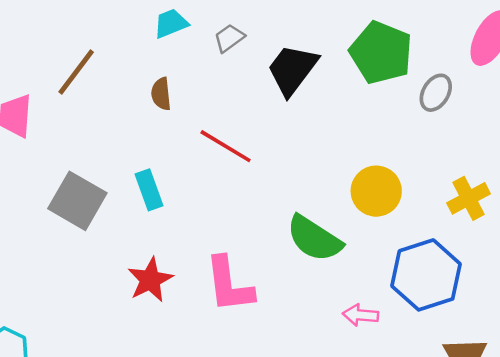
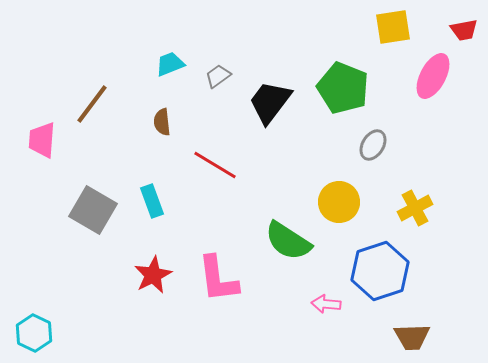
gray ellipse: (436, 93) -> (373, 145), moved

